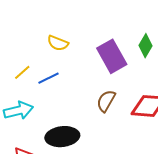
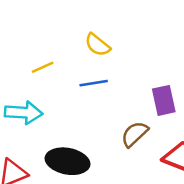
purple rectangle: (112, 56) -> (164, 100), moved, size x0.7
blue line: (48, 78) -> (94, 83), moved

